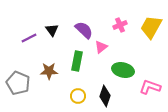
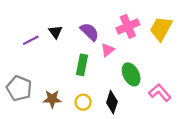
pink cross: (120, 25) -> (128, 26), size x1.5
green ellipse: (123, 70) -> (131, 74), turned 50
brown star: (49, 71) -> (52, 99), moved
pink L-shape: (150, 87) -> (160, 93), turned 30

